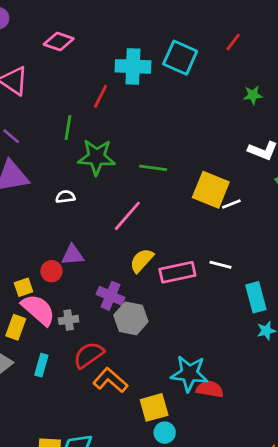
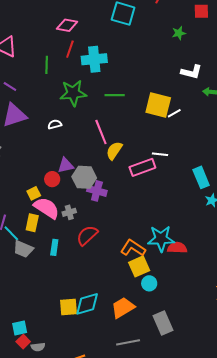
pink diamond: (59, 41) -> (67, 25), moved
cyan cross: (133, 66) -> (94, 59), moved
green line: (68, 128) -> (47, 65), moved
pink line: (127, 216) -> (101, 132), turned -55
yellow semicircle: (142, 260) -> (114, 151), moved
white line: (221, 265) -> (160, 154), moved
gray hexagon: (131, 318) -> (84, 177), moved
orange L-shape: (110, 380) -> (133, 248), moved

